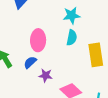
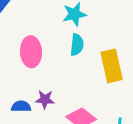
blue semicircle: (30, 62) -> (21, 106), moved, turned 48

